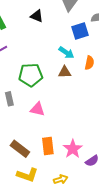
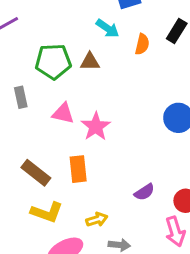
brown triangle: (65, 72) -> (90, 62), moved
pink star: (73, 149) -> (96, 127), moved

